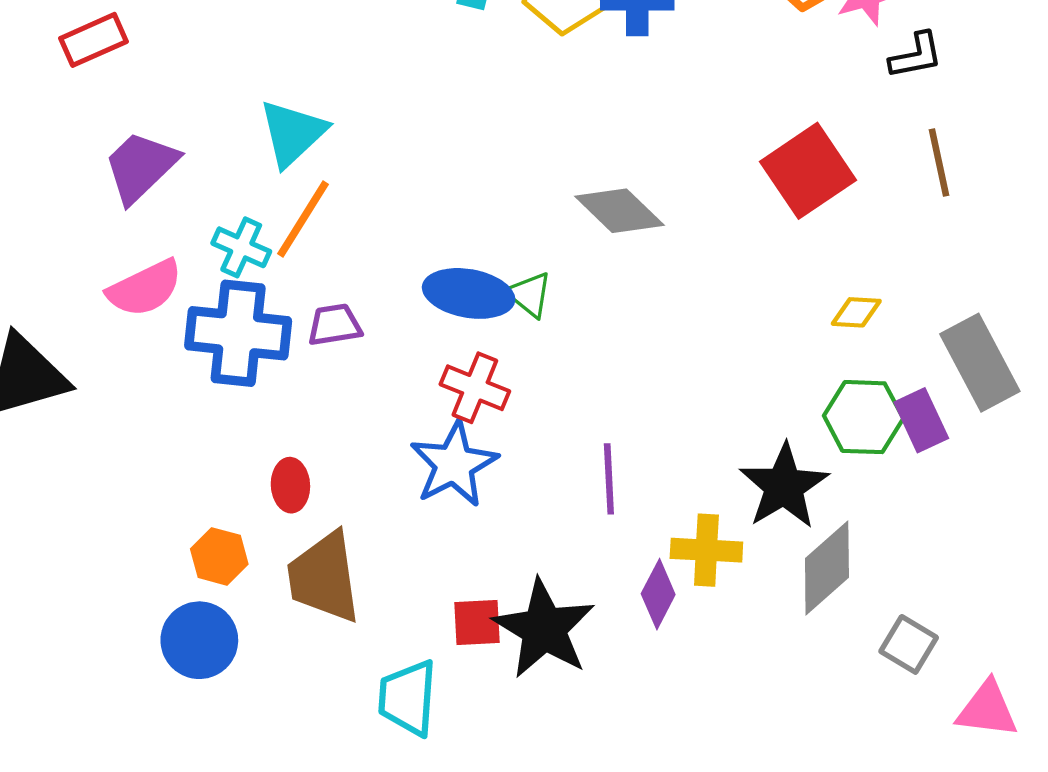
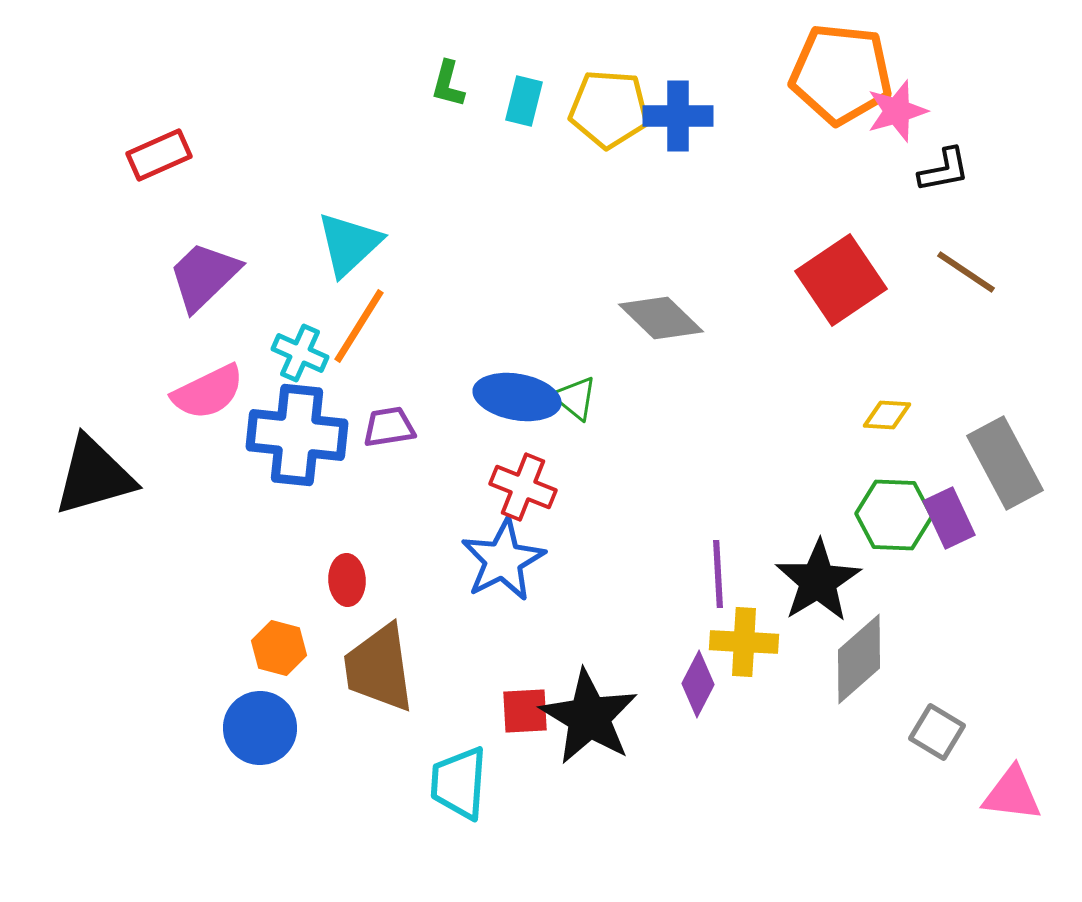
brown line: (939, 162) -> (966, 272), turned -44
purple line: (609, 479) -> (718, 574), moved

